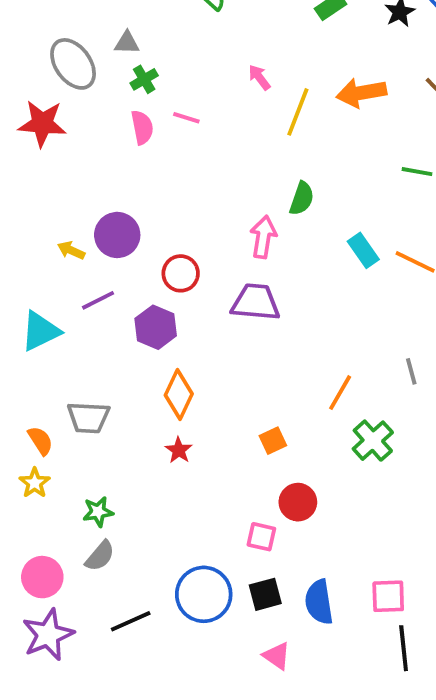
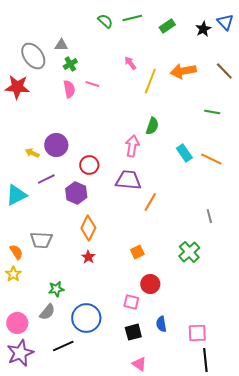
orange line: (340, 393) -> (150, 202), moved
green star: (98, 512) -> (56, 289), moved
blue circle: (204, 594) -> (86, 318), moved
blue semicircle: (319, 602) -> (161, 324), moved, size x0.7

